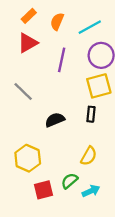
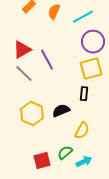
red triangle: (28, 43) -> (22, 50), moved
purple line: (62, 60) -> (47, 60), moved, turned -40
black semicircle: (55, 120) -> (61, 111), moved
yellow hexagon: (28, 158) -> (32, 114), moved

